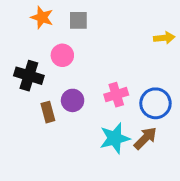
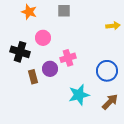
gray square: (78, 20) -> (64, 11), moved
pink cross: (116, 95) -> (68, 58), moved
brown arrow: (145, 138) -> (110, 102), moved

